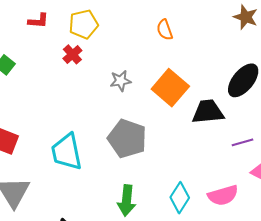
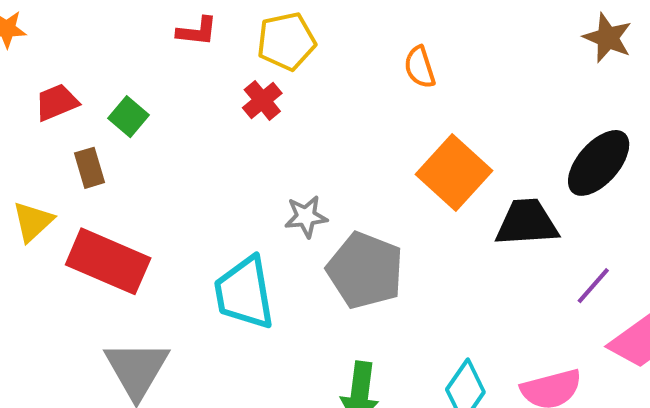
orange semicircle: (165, 30) -> (420, 67), moved
gray star: (121, 81) -> (306, 217), moved
purple line: (242, 142) -> (593, 286), turned -35

